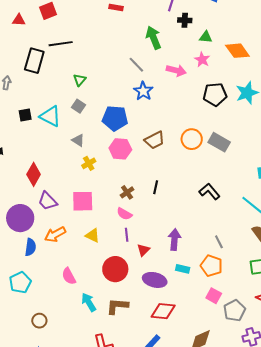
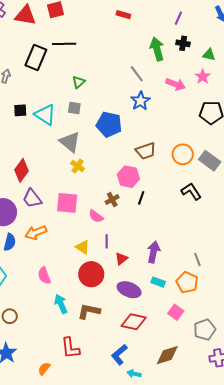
red triangle: (19, 20) -> (25, 15), size x1.6
black cross: (185, 20) -> (183, 43), moved
gray square: (78, 106) -> (74, 108), turned -32
gray triangle: (78, 140) -> (70, 142), size x1.6
pink hexagon: (120, 149) -> (128, 177), moved
yellow cross: (89, 163) -> (78, 166), turned -32
black L-shape: (209, 192) -> (191, 191), moved
pink semicircle: (124, 214) -> (96, 216), moved
yellow triangle: (92, 235) -> (83, 247), moved
pink square: (214, 296) -> (176, 312), moved

